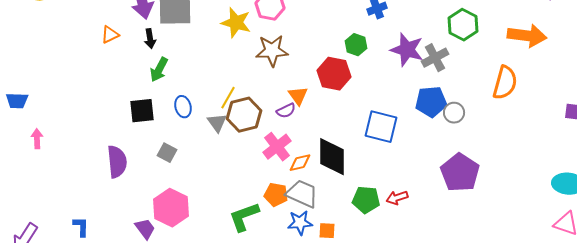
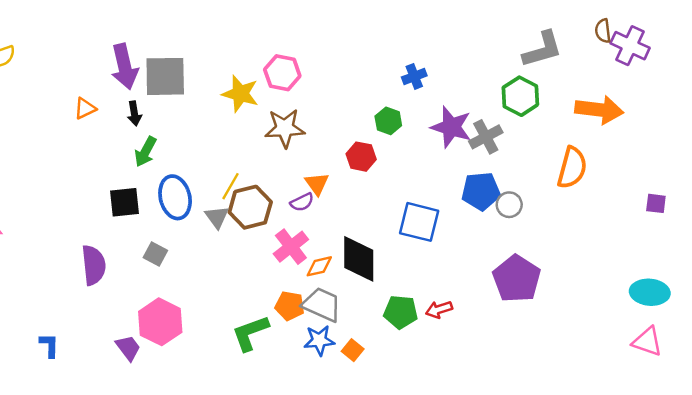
red hexagon: (334, 74) -> (361, 157), size x0.7
blue ellipse: (183, 107) -> (175, 197), size x1.6
orange square: (327, 231) -> (353, 350), turned 36

